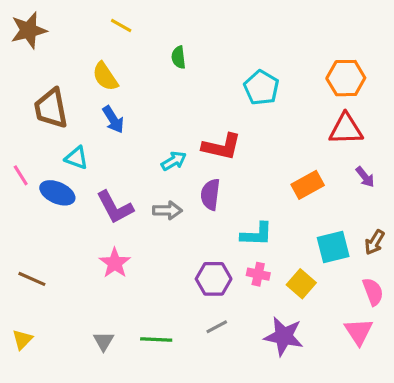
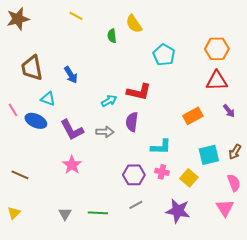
yellow semicircle: (105, 77) -> (134, 24), moved

